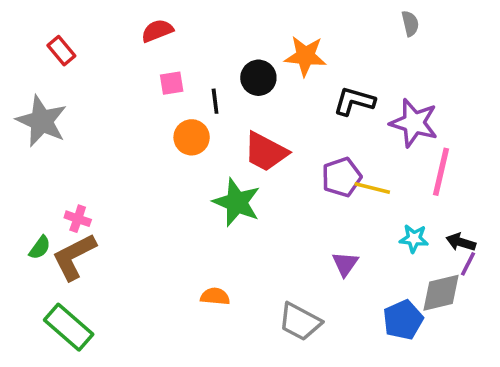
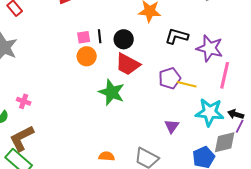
black circle: (258, 78) -> (124, 39), moved
pink square: (172, 83) -> (84, 37), moved
cyan star: (414, 239) -> (210, 112), size x1.8
brown L-shape: (74, 257) -> (22, 138), moved
orange semicircle: (215, 296) -> (107, 156), moved

